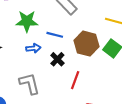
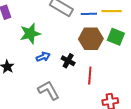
blue line: (55, 35) -> (89, 14), moved

